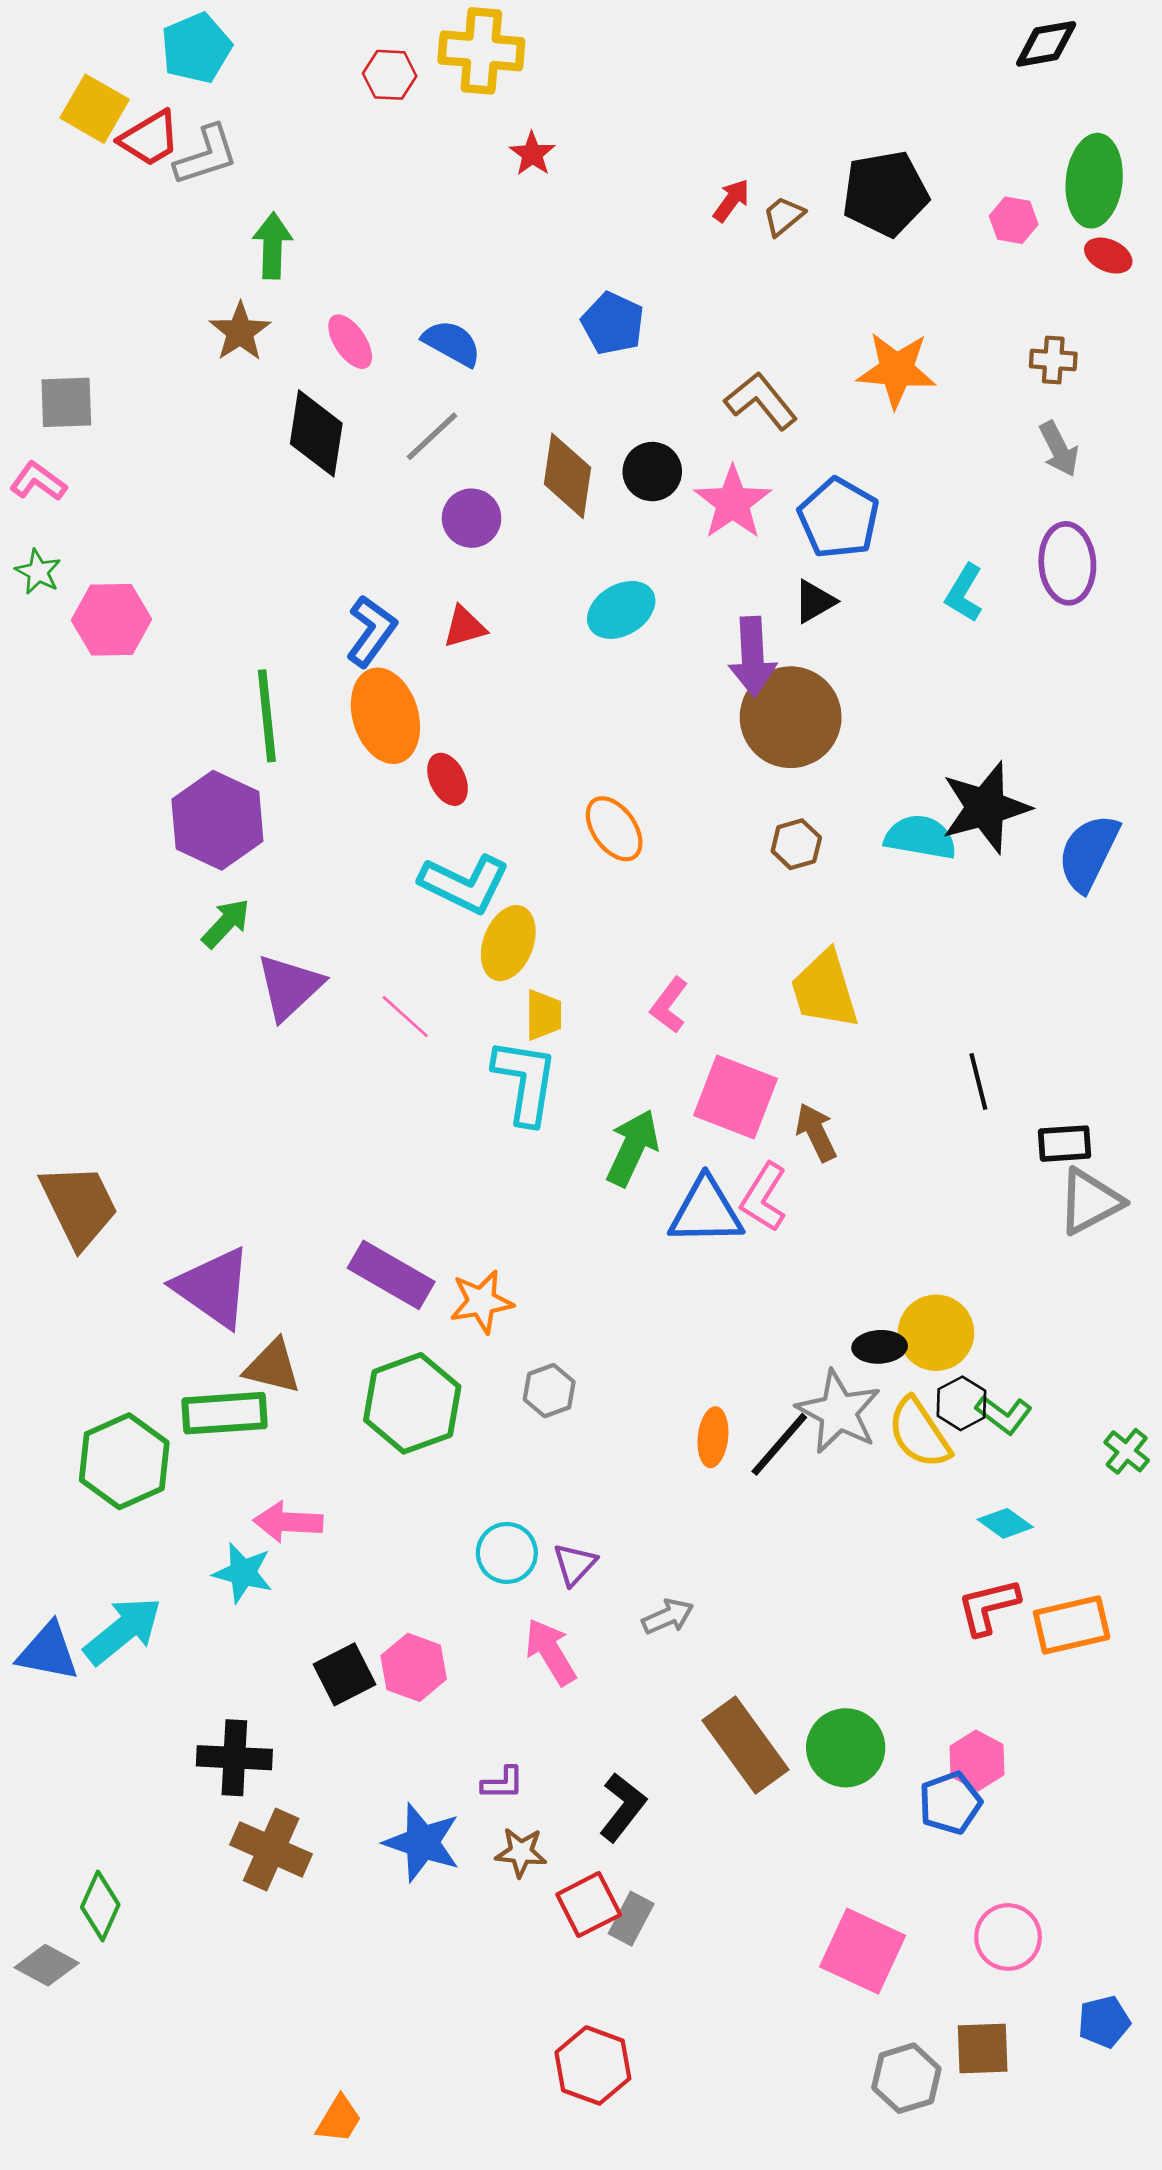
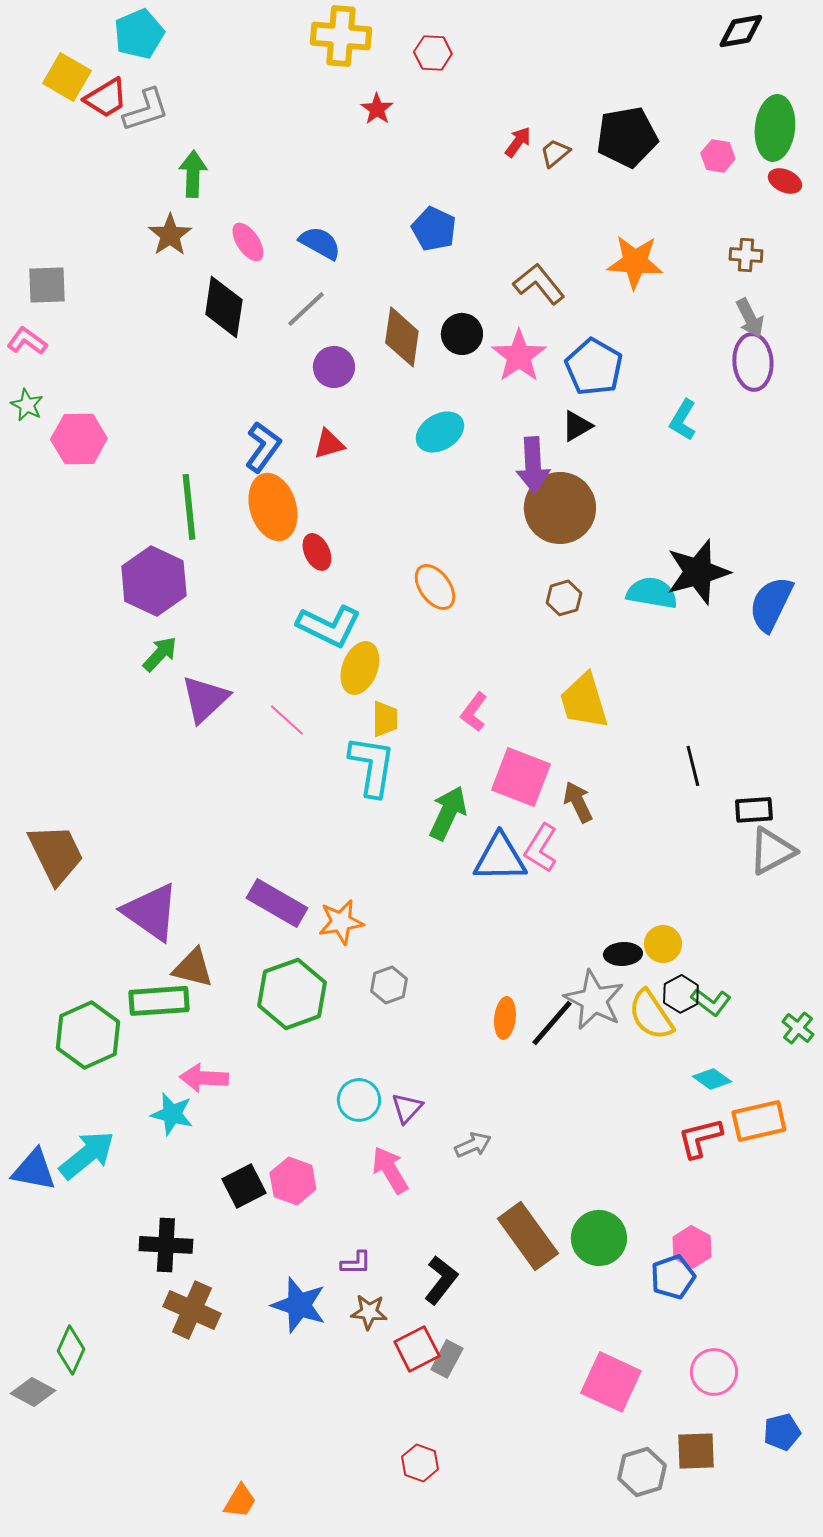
red hexagon: (390, 75) -> (433, 53), moved
purple ellipse: (1067, 563) -> (753, 362), moved
yellow circle: (936, 1333) -> (663, 944), size x0.7
orange rectangle: (1072, 1625) -> (759, 1121), moved
red hexagon: (593, 2065) -> (420, 1463), size x0.7

